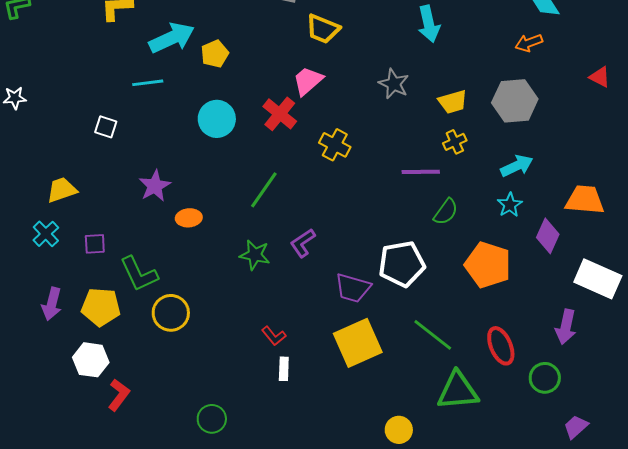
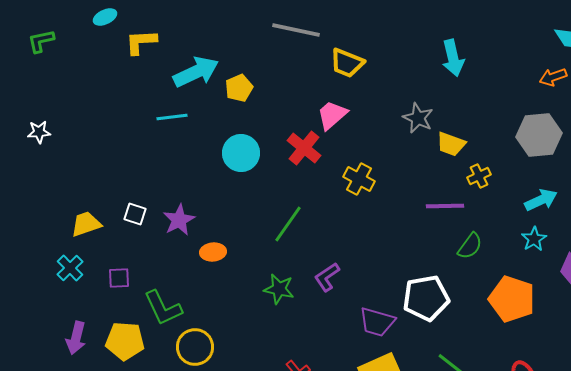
yellow trapezoid: (453, 102) -> (451, 144), moved, turned 36
white square: (106, 127) -> (135, 214), moved

